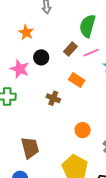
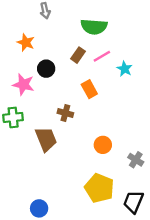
green semicircle: (87, 26) -> (94, 27), turned -95
orange rectangle: (77, 80) -> (89, 89), turned 35
brown trapezoid: (30, 148) -> (46, 139), moved

